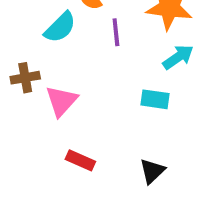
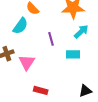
purple line: (116, 32) -> (51, 39), moved
black triangle: (152, 171) -> (85, 91), moved, turned 32

